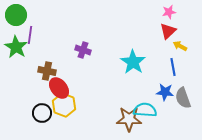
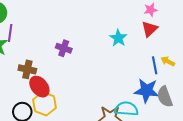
yellow arrow: (180, 46) -> (168, 61), moved
cyan star: (133, 62) -> (118, 38), moved, size x0.7
blue star: (165, 92) -> (147, 91), size x1.4

